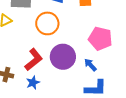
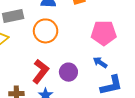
purple circle: (63, 57) -> (68, 72), moved, size x0.7

